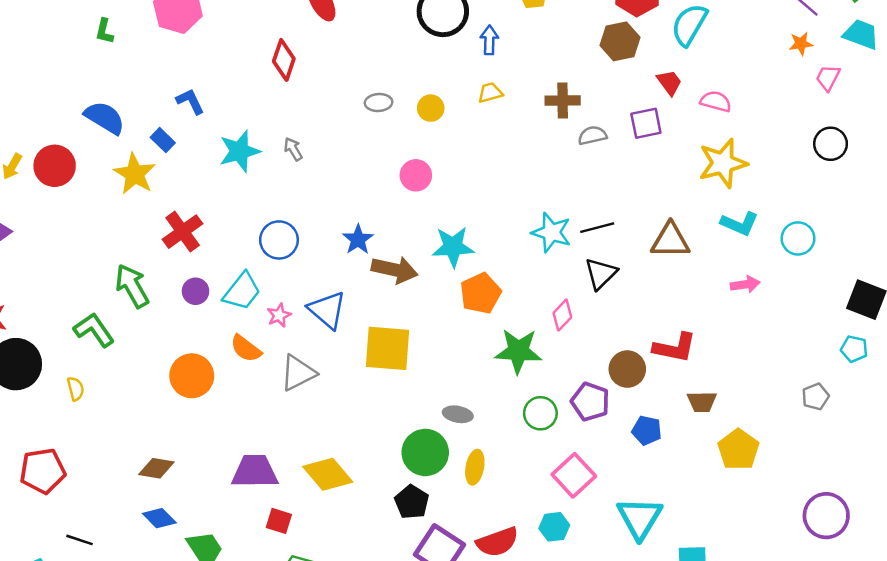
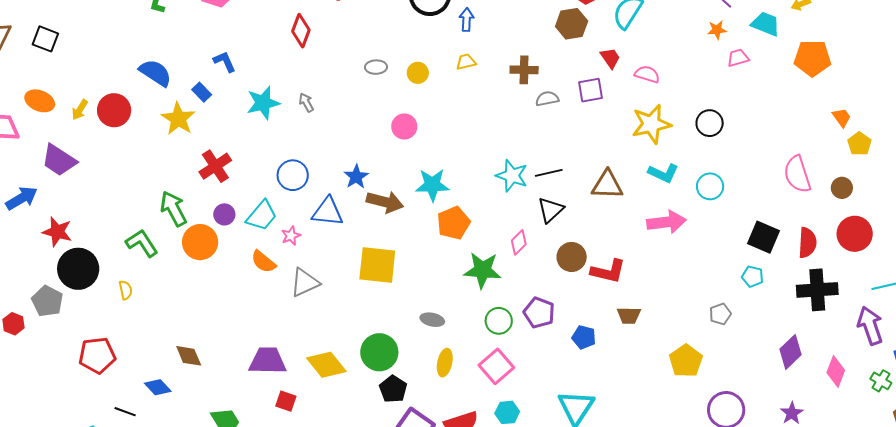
pink trapezoid: (828, 78) -> (738, 58), turned 45
black circle: (831, 144) -> (710, 123), moved
pink arrow: (745, 284) -> (666, 222), size x1.6
blue triangle: (327, 310) -> (328, 212), moved, turned -36
brown circle: (627, 369) -> (572, 257), moved
orange circle: (192, 376) -> (200, 242), moved
yellow pentagon: (738, 450) -> (686, 361), moved
green circle: (425, 452) -> (379, 352), moved
brown diamond: (156, 468) -> (189, 356), turned 56
pink square: (574, 475) -> (496, 366), moved
blue diamond: (159, 518) -> (158, 387), moved

